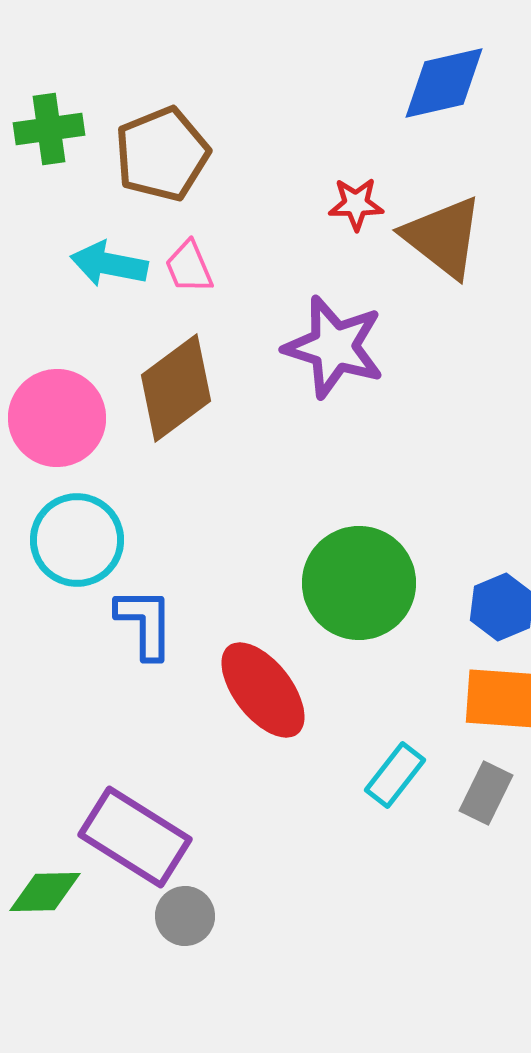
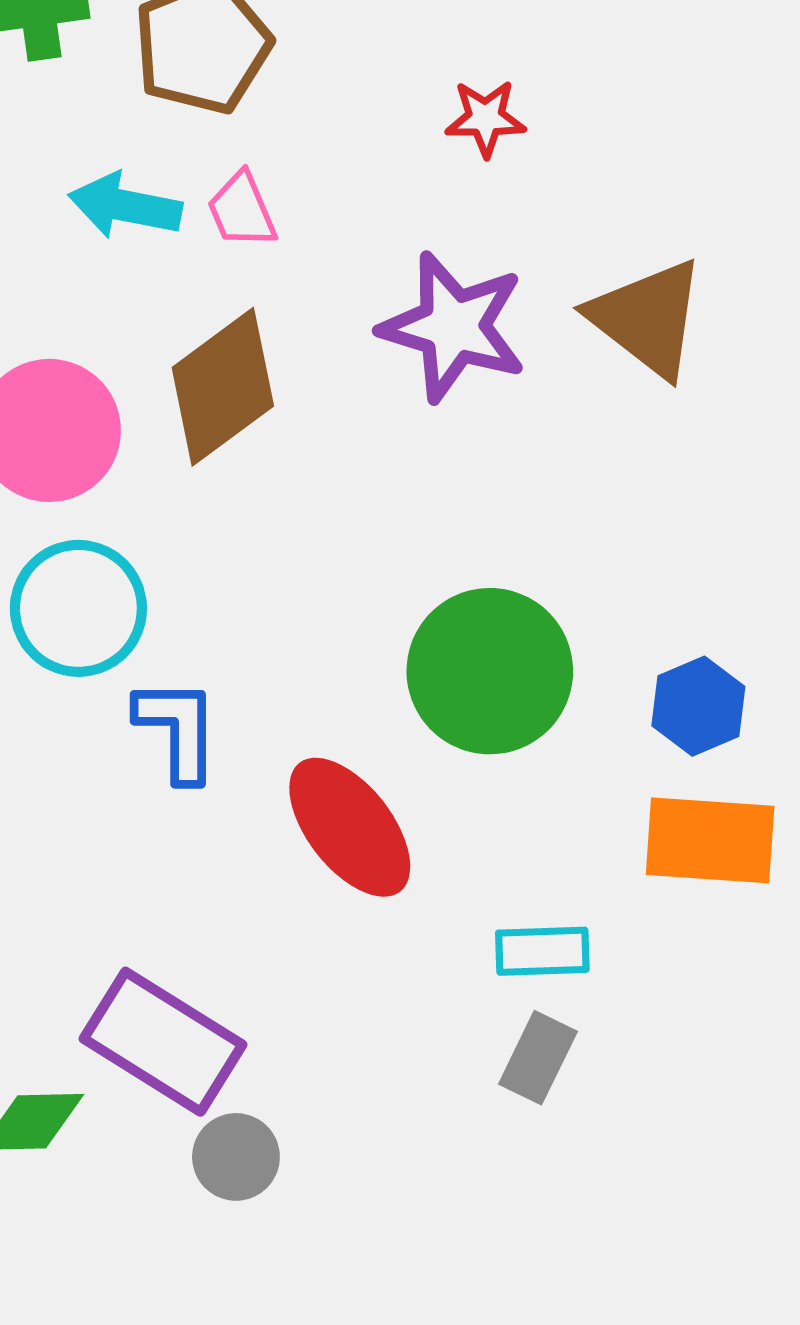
brown triangle: (443, 237) -> (647, 318), moved
cyan rectangle: (395, 775) -> (542, 951), turned 50
gray rectangle: (486, 793) -> (538, 1058), moved

